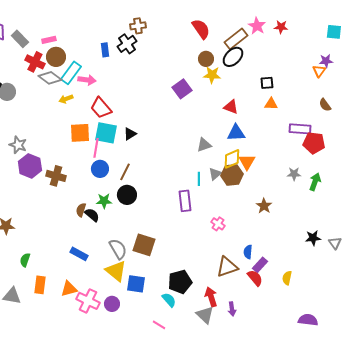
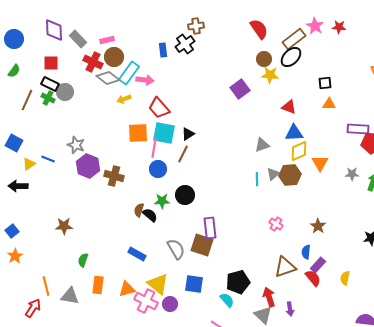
yellow diamond: (232, 159) -> (299, 151), moved
orange triangle: (247, 162) -> (320, 163), moved
brown line: (125, 172) -> (183, 154), moved
purple rectangle: (185, 201) -> (210, 228), moved
brown star: (264, 206) -> (318, 226), moved
yellow triangle: (116, 271) -> (158, 284), moved

